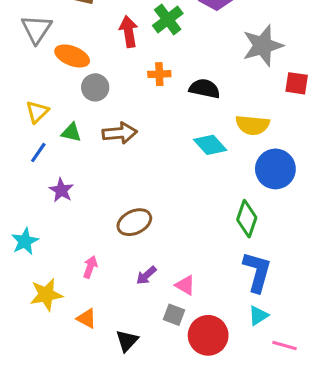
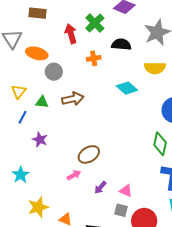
black semicircle: (204, 89) -> (121, 44), moved
yellow semicircle: (252, 125) -> (155, 68), moved
cyan diamond: (210, 145) -> (127, 88), moved
pink arrow: (90, 267) -> (74, 175), moved, turned 48

